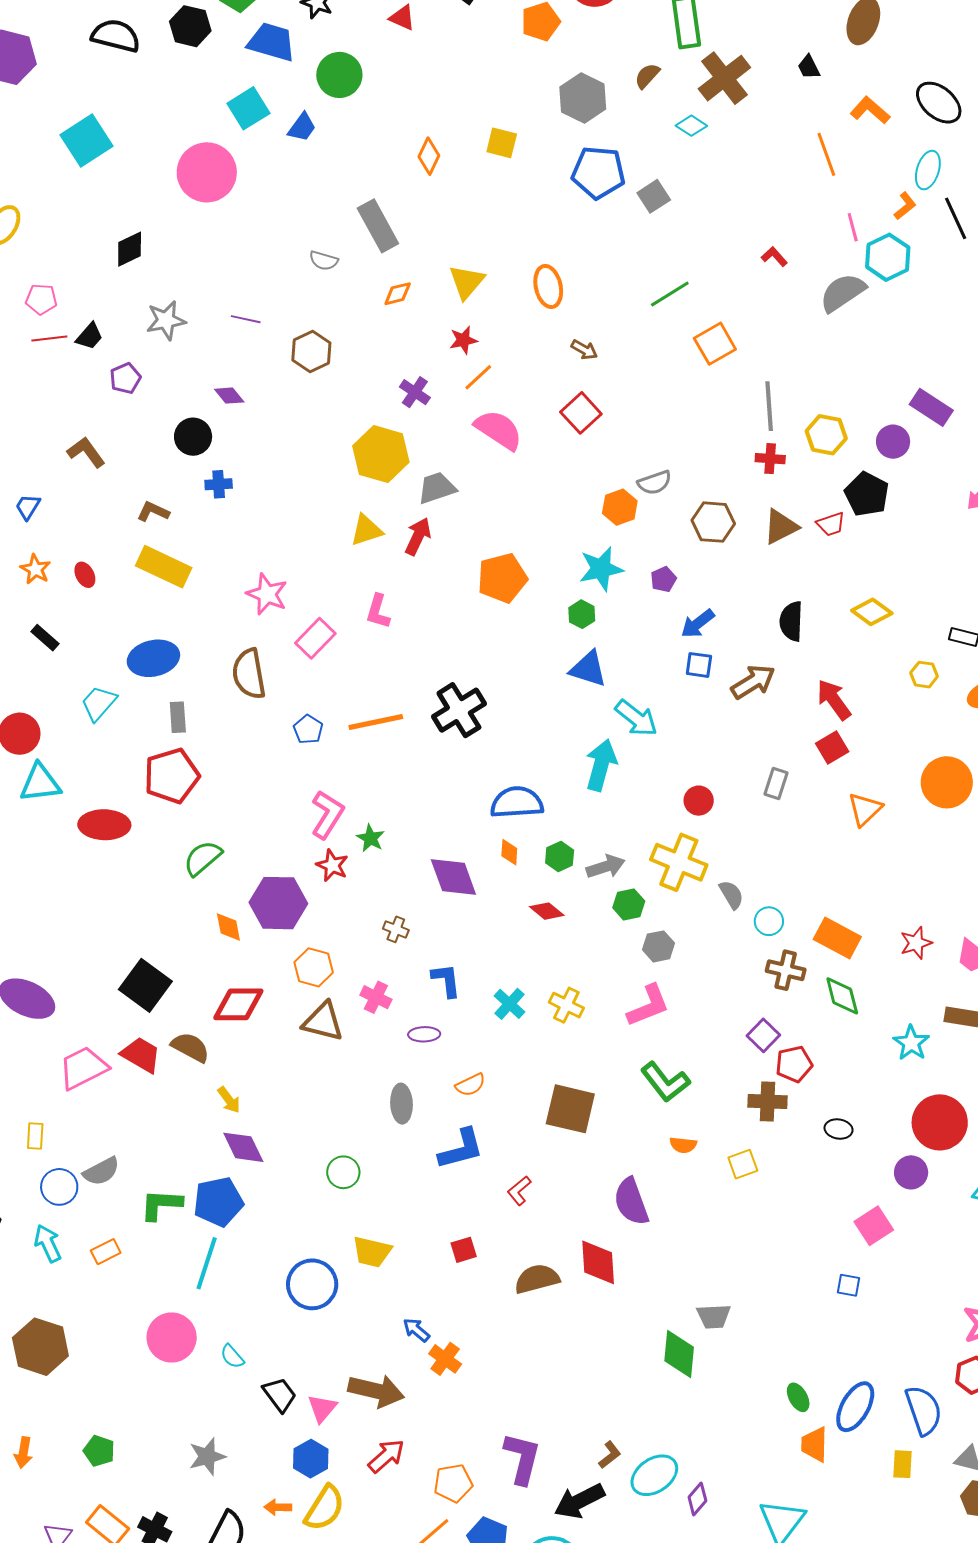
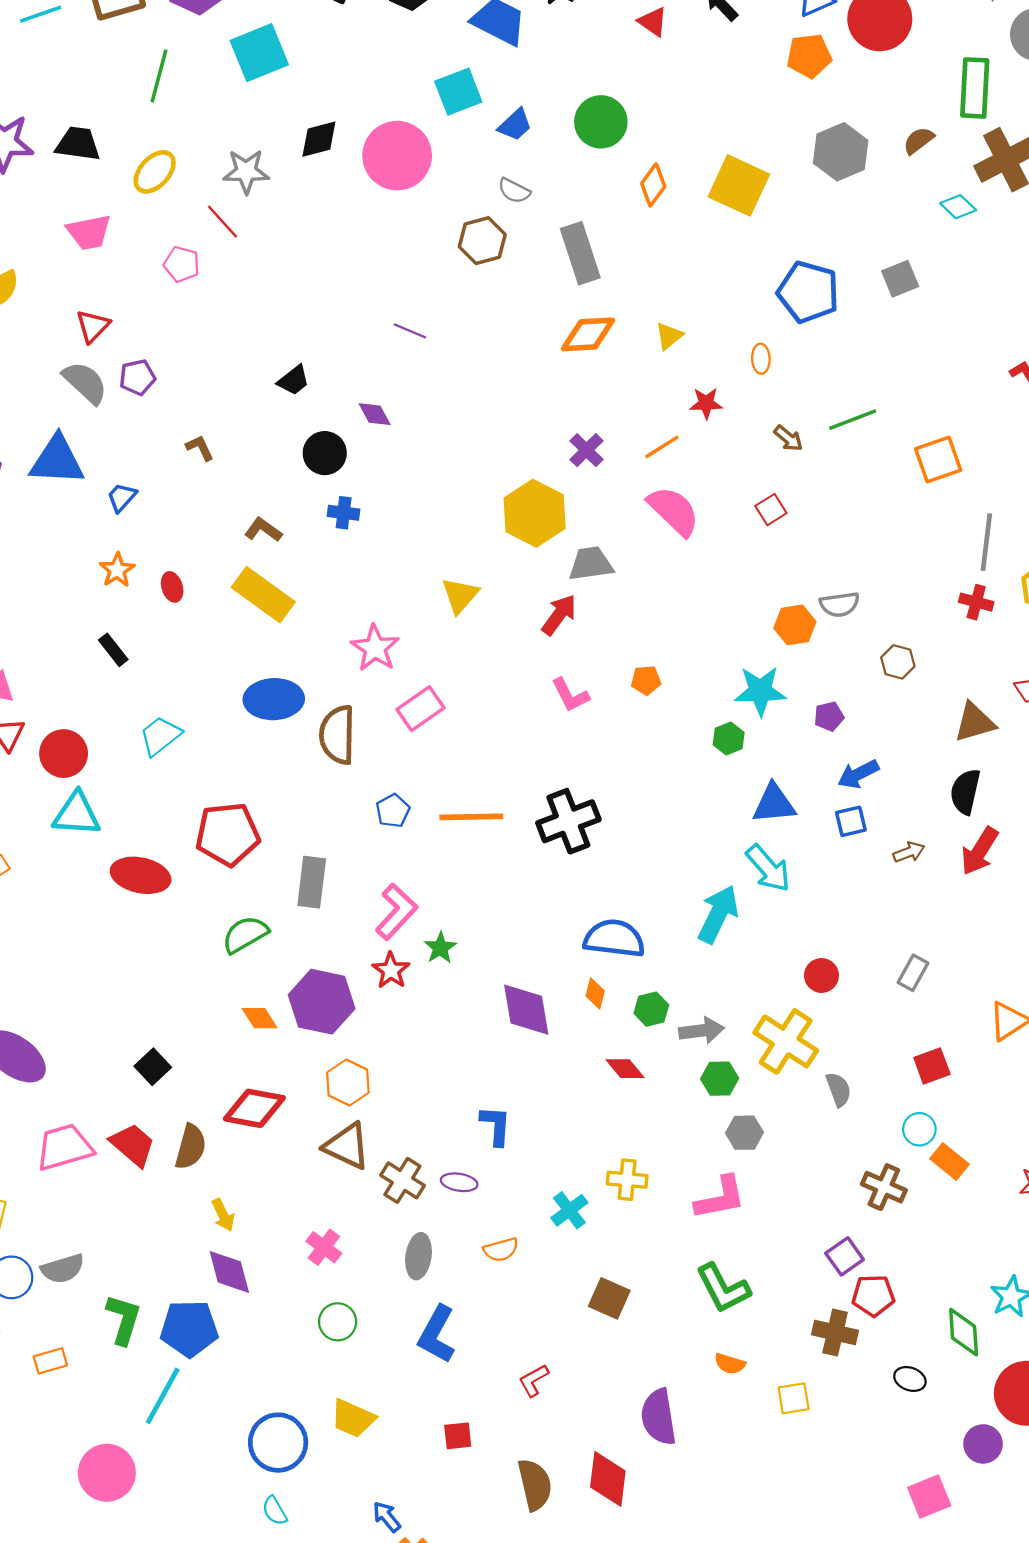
green circle: (339, 75) -> (601, 122), moved
cyan square: (86, 140) -> (259, 53), moved
yellow square: (502, 143) -> (739, 185), size x1.6
blue pentagon: (598, 172) -> (808, 292), moved
black diamond: (130, 249) -> (319, 139), moved
gray semicircle: (324, 261) -> (514, 191), moved
yellow triangle: (467, 282) -> (669, 336), size x0.7
orange ellipse: (548, 286) -> (761, 359), size x0.6
orange diamond: (398, 294) -> (588, 334), size x1.6
green line: (670, 294) -> (853, 420), moved
gray star: (166, 320) -> (246, 171), moved
black trapezoid: (89, 336) -> (294, 380), moved
red line: (49, 338) -> (222, 222), moved, turned 44
red star: (463, 340) -> (706, 403), moved
brown hexagon: (311, 351) -> (482, 241), moved
purple pentagon: (125, 378) -> (137, 377), moved
red square: (581, 413) -> (771, 510), size x0.7
brown L-shape: (86, 452) -> (200, 448), size x0.7
brown hexagon: (713, 522) -> (898, 662), size x0.7
brown triangle: (781, 527) -> (975, 722), moved
yellow triangle: (366, 530) -> (460, 595), moved, turned -42
orange pentagon: (502, 578) -> (646, 680), size x0.5
pink L-shape: (378, 611) -> (570, 695), moved, turned -54
blue ellipse: (153, 658) -> (274, 699), moved
blue square: (699, 665) -> (851, 821), turned -32
blue triangle: (588, 669) -> (774, 804), moved, turned -33
brown arrow: (753, 682) -> (909, 852), size x0.6
red arrow: (834, 700) -> (980, 851), moved, turned -123
gray rectangle: (178, 717) -> (312, 882), moved, size x1.4
red square: (832, 747) -> (932, 1066), moved
cyan circle: (769, 921) -> (919, 1129), moved
orange diamond: (228, 927) -> (260, 1018), turned -32
brown cross: (396, 929) -> (402, 1180), moved, size x1.5
orange rectangle: (837, 938) -> (950, 1161), size x0.7
black square: (145, 985) -> (153, 1067), size x0.6
green diamond: (842, 996) -> (964, 1332), moved
pink cross: (376, 997) -> (324, 1247), moved
cyan cross: (510, 1004) -> (569, 1210), moved
yellow cross: (566, 1005) -> (627, 1180), turned -32
brown semicircle: (190, 1047) -> (191, 1147), turned 66
brown square: (570, 1109) -> (609, 1298), size x0.7
blue L-shape: (461, 1149) -> (437, 1334), moved, turned 123
green L-shape: (161, 1205) -> (124, 1319), turned 93
brown semicircle: (537, 1279) -> (535, 1485), turned 81
cyan semicircle: (232, 1356) -> (275, 1511), moved

